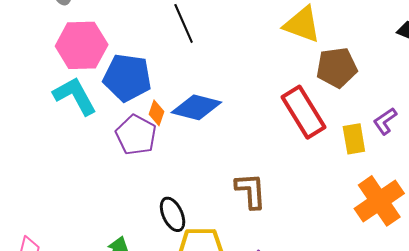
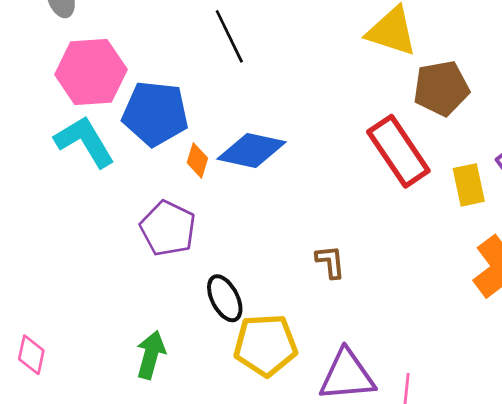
purple pentagon: (136, 135) -> (168, 228), moved
brown L-shape: (251, 191) -> (330, 262), size x0.7

